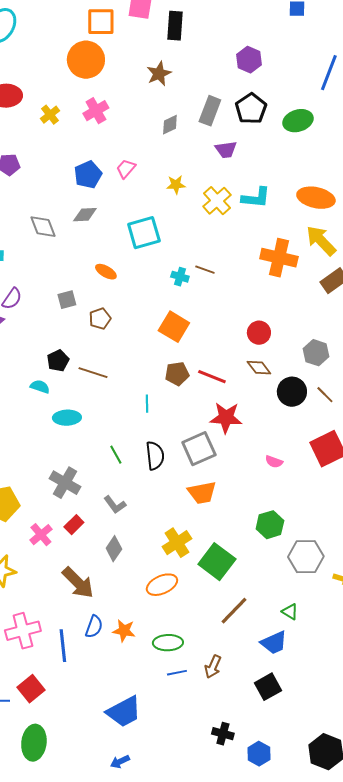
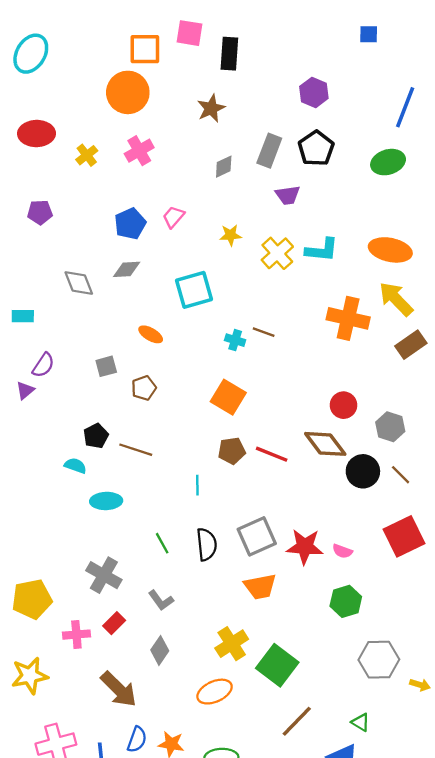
green ellipse: (298, 121) -> (388, 162), moved
red circle: (259, 333) -> (343, 405), moved
brown diamond: (259, 368) -> (325, 444), size x1.5
red star: (226, 418) -> (305, 547), moved
green hexagon: (270, 525) -> (346, 601), moved
pink cross: (41, 535) -> (76, 635), turned 35

